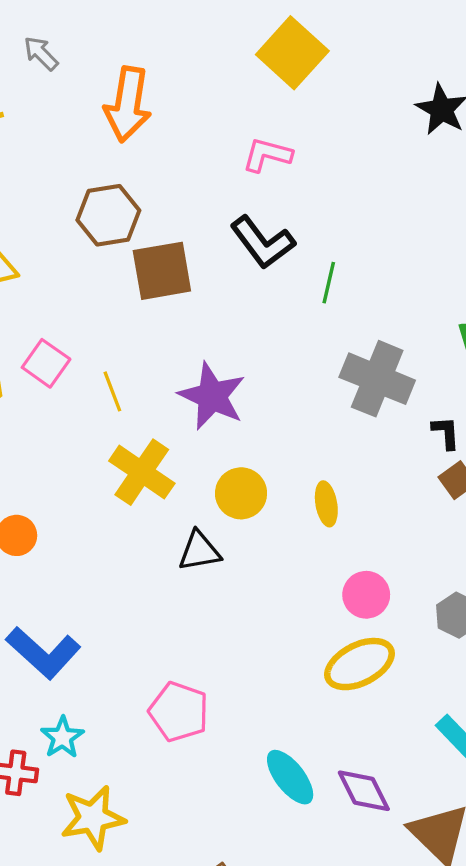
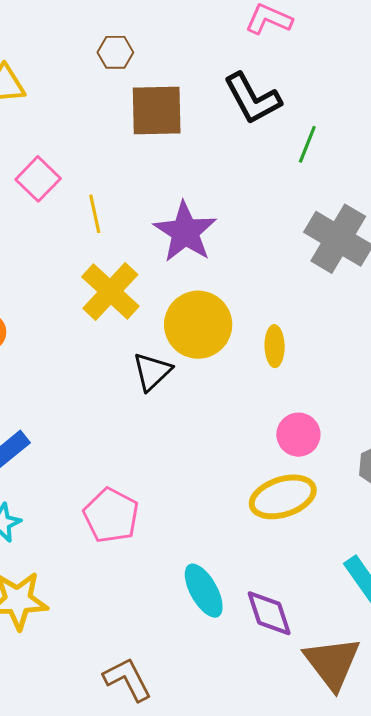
brown hexagon: (108, 215) -> (115, 52), size x0.6
yellow circle: (241, 493) -> (198, 325), size x1.4
black triangle: (199, 551) -> (152, 372), turned -42

